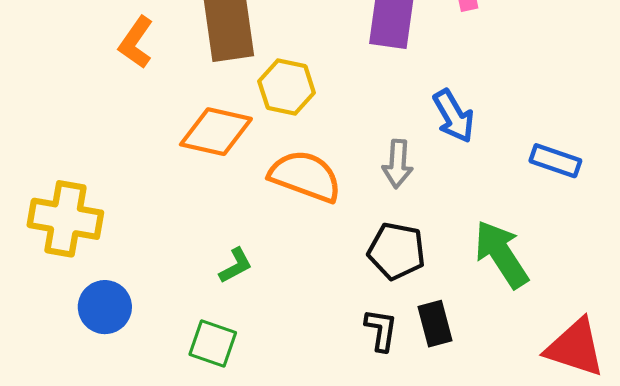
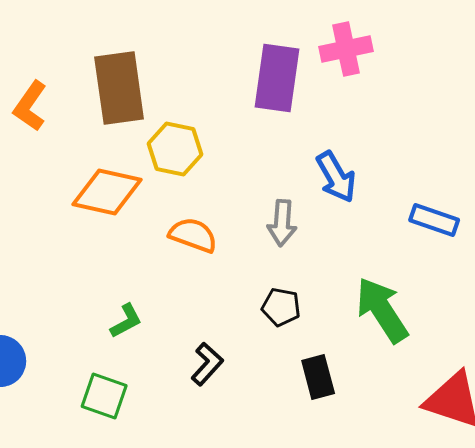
orange semicircle: (305, 176) -> (193, 235), size x0.7
black pentagon: (397, 251) -> (281, 307), size x0.7
black L-shape: (381, 330) -> (207, 364), moved, turned 33

